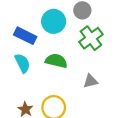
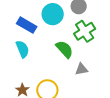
green semicircle: (56, 61) -> (65, 49), moved, turned 30

